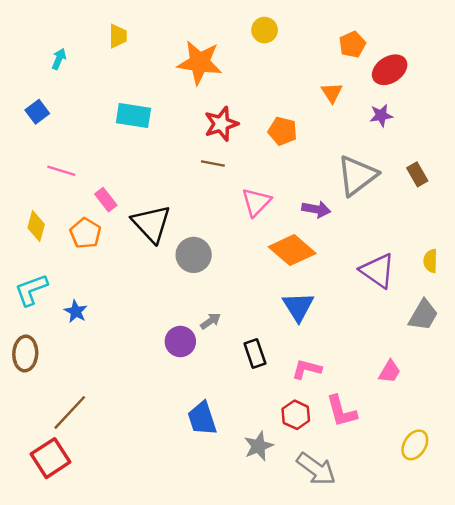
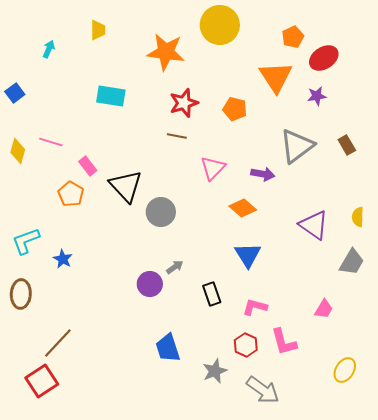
yellow circle: (265, 30) -> (220, 25), size x1.8
orange triangle: (332, 93) -> (276, 77), size x1.8
blue square: (37, 112) -> (15, 93), moved
yellow diamond: (36, 226) -> (18, 151), moved
orange diamond: (292, 250) -> (243, 208), size x0.7

